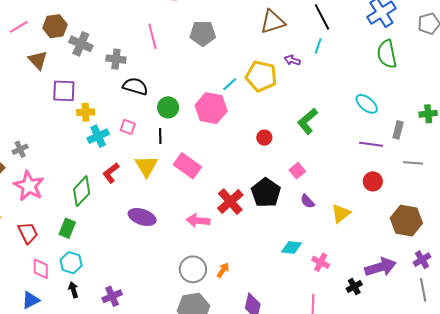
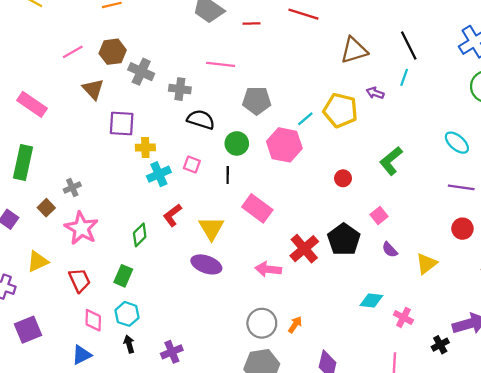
gray pentagon: (203, 33) -> (257, 101), moved
pink line: (152, 36) -> (221, 64), turned -70
yellow triangle: (146, 166) -> (211, 228), moved
green diamond: (82, 191) -> (140, 235), size x0.7

